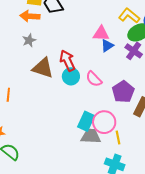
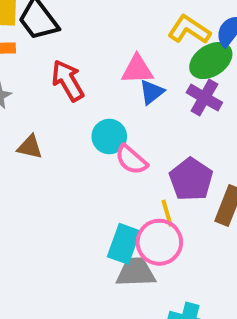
red arrow: (67, 61) -> (68, 81), moved
brown triangle: (43, 68) -> (30, 147), size x0.6
cyan circle: (71, 76) -> (109, 137), moved
yellow line: (118, 137) -> (167, 213), moved

